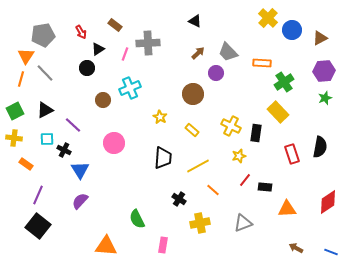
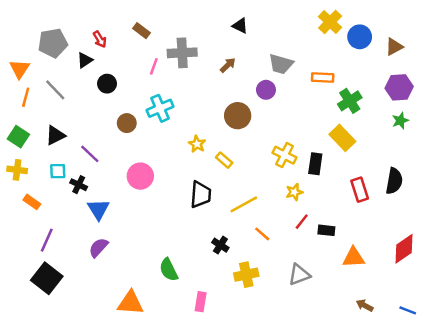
black triangle: (98, 49) -> (85, 60), moved
gray trapezoid: (228, 52) -> (281, 64), turned -30
brown arrow: (198, 53) -> (228, 65), moved
orange triangle: (26, 56) -> (20, 69), moved
green square: (15, 111) -> (18, 137), turned -30
yellow rectangle: (192, 130) -> (224, 160), moved

